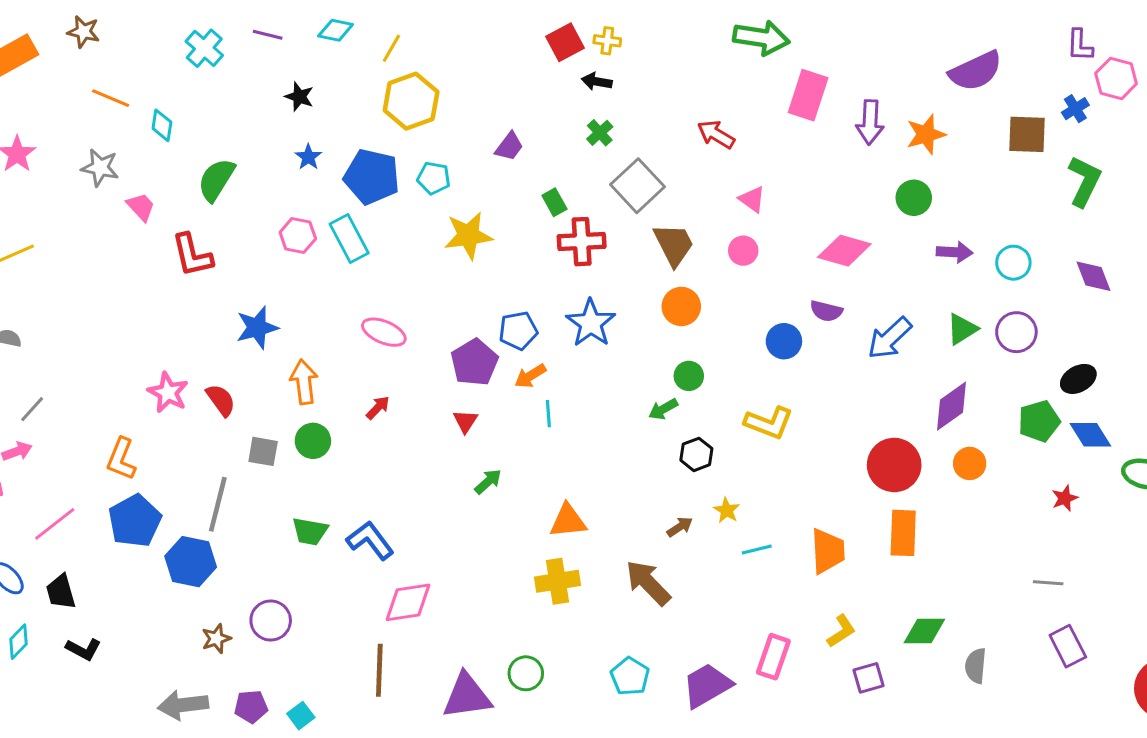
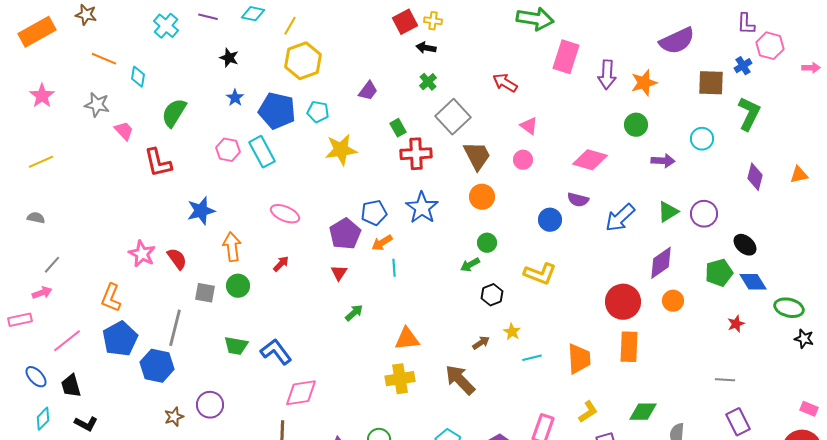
cyan circle: (1013, 263) -> (702, 139), moved
purple diamond: (1093, 276) -> (755, 177), turned 36
black ellipse: (1078, 379) -> (745, 245), turned 70

